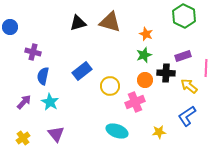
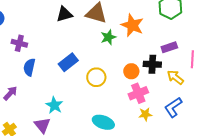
orange star: (146, 34) -> (132, 25), size x1.6
green star: (144, 55) -> (108, 37), moved
cyan star: (50, 102) -> (54, 105), moved
pink cross: (135, 102) -> (138, 93), moved
yellow star: (159, 132) -> (145, 114), moved

